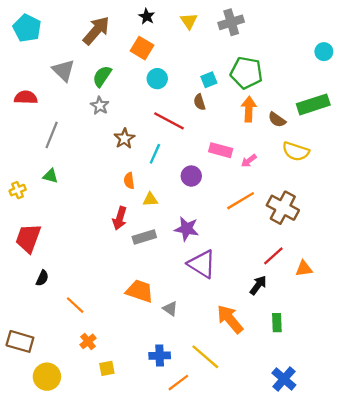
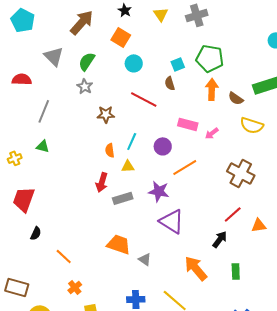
brown star: (124, 138) -> (106, 114), turned 30
cyan line: (155, 154) -> (132, 141), moved
orange line: (241, 201) -> (185, 167), moved

